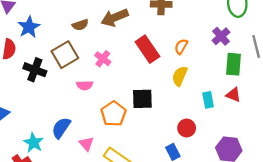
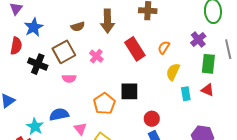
brown arrow: (115, 18) -> (107, 21), turned -70
yellow semicircle: (180, 76) -> (173, 72), moved
pink semicircle: (85, 85) -> (69, 78), moved
blue semicircle: (61, 128) -> (59, 114), turned 42
red circle: (187, 128) -> (152, 119), moved

